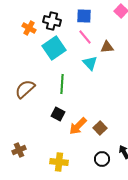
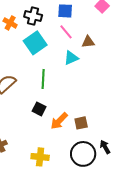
cyan triangle: (90, 63) -> (71, 58), turned 49
brown square: (100, 128) -> (81, 123), turned 32
black circle: (102, 159) -> (83, 154), size x1.6

